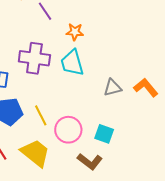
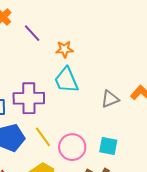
purple cross: (34, 58) -> (29, 98), moved

